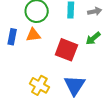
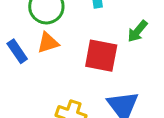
blue rectangle: (12, 37) -> (17, 51), turned -35

